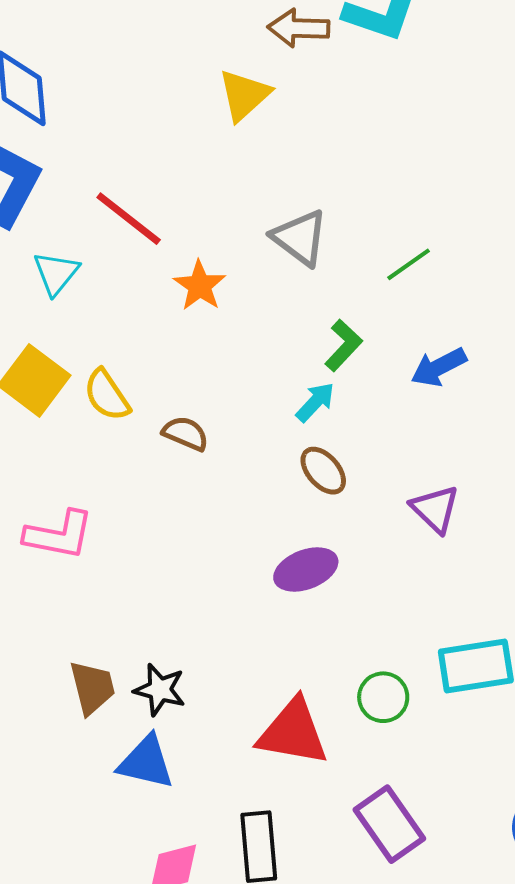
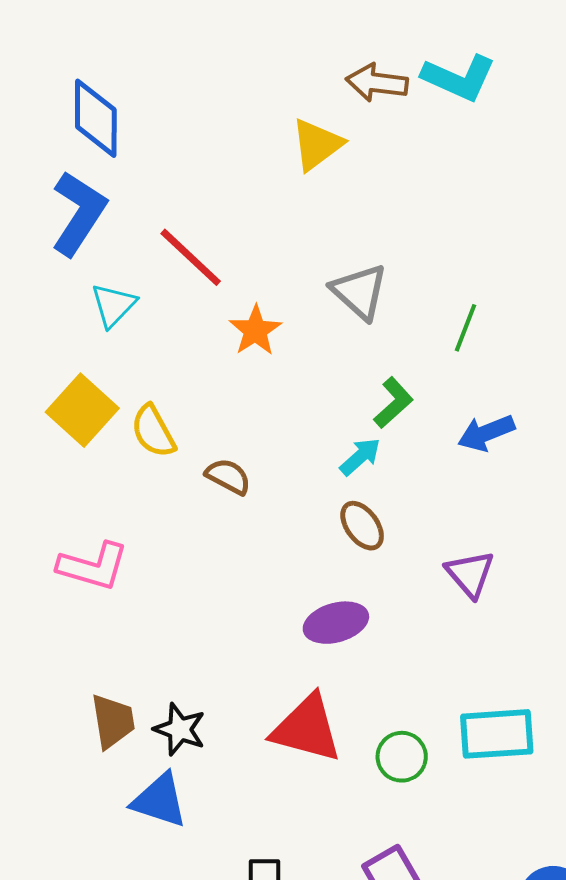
green line: (409, 264) -> (465, 328), turned -39
red triangle: (293, 732) -> (307, 729), moved

